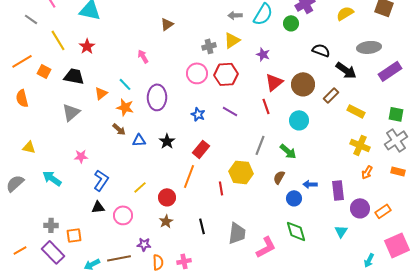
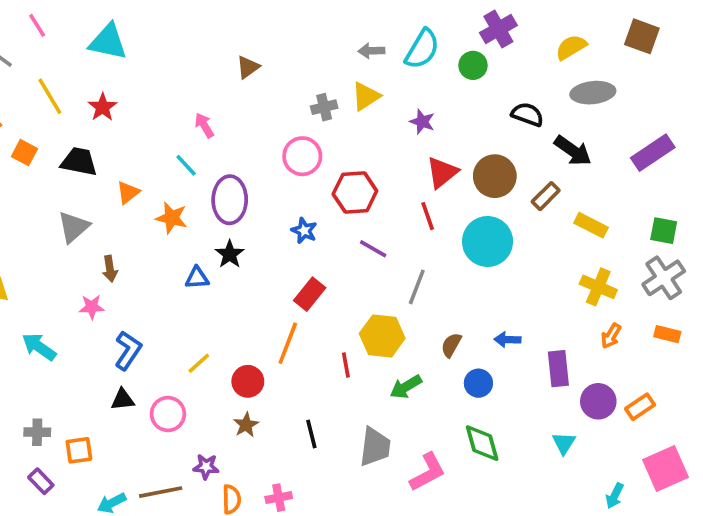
gray ellipse: (369, 47) -> (593, 93), moved
red hexagon: (226, 74) -> (355, 192), moved
cyan line: (125, 84) -> (186, 165), moved
purple line: (230, 111) -> (373, 249), moved
cyan circle: (299, 120) -> (488, 242), size x1.4
brown arrow: (119, 129) -> (110, 269), moved, turned 40
black star: (167, 141) -> (230, 254), moved
green arrow: (288, 151) -> (406, 387), moved, turned 108
blue arrow: (310, 184) -> (508, 340), moved
purple rectangle: (53, 252) -> (41, 481), size x0.6

